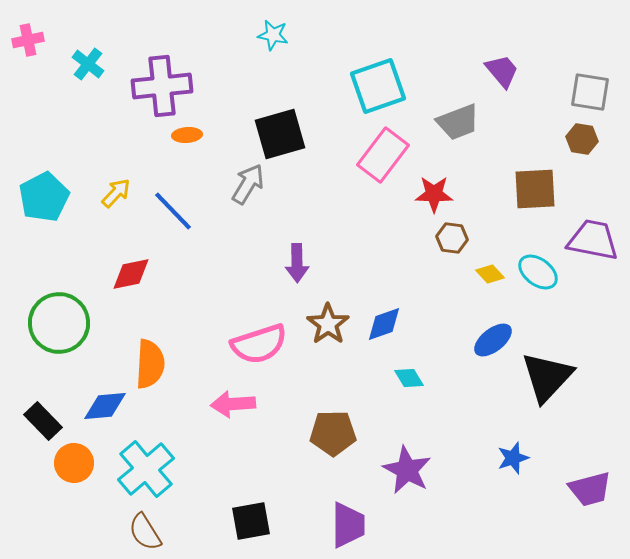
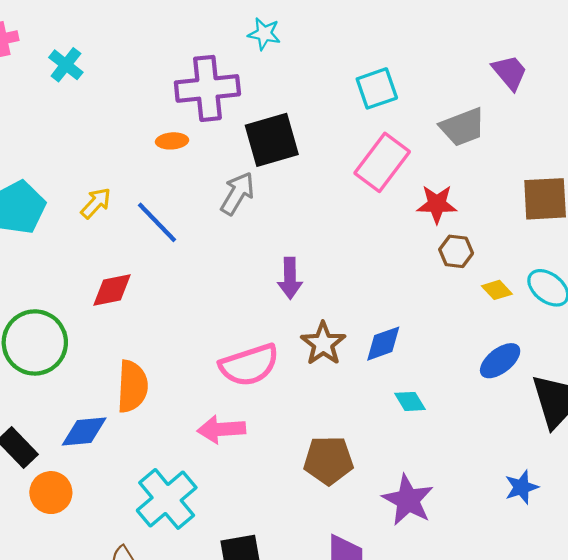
purple cross: (162, 86) -> (207, 88), moved
cyan square: (378, 86) -> (377, 88), size x0.7
cyan cross: (146, 469) -> (167, 499), moved

